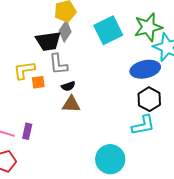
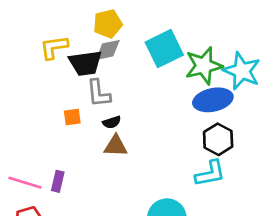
green star: (148, 27) -> (204, 66), moved
gray diamond: (65, 31) -> (108, 50), turned 45
yellow L-shape: (24, 70) -> (54, 47), moved

